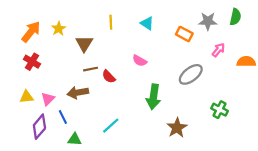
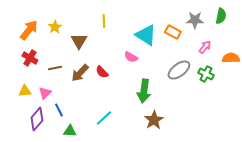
cyan triangle: (147, 23) -> (146, 35), moved, size x1.6
brown line: (91, 69) -> (55, 68), moved
brown arrow: (78, 93) -> (80, 73), moved, turned -36
green cross: (220, 110) -> (206, 74), moved
brown star: (177, 128) -> (154, 120), moved

